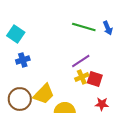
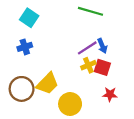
blue arrow: (108, 28) -> (102, 46), moved
cyan square: (16, 34) -> (29, 18), moved

